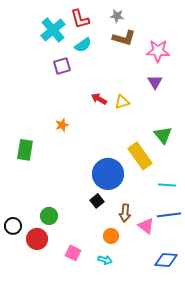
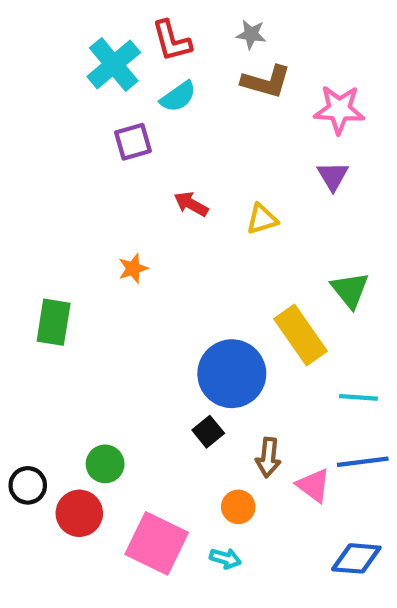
red arrow: (99, 99) -> (191, 204), moved
pink square: (73, 253) -> (157, 543), size x1.8

